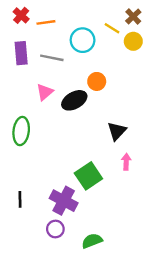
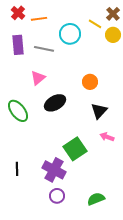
orange circle: (97, 81) -> (90, 82), moved
black ellipse: (74, 100) -> (55, 103), moved
green ellipse: (21, 131) -> (18, 111), turned -45
pink arrow: (126, 162) -> (107, 137), turned -72
purple circle: (55, 229) -> (57, 196), moved
green semicircle: (92, 241) -> (96, 199), moved

